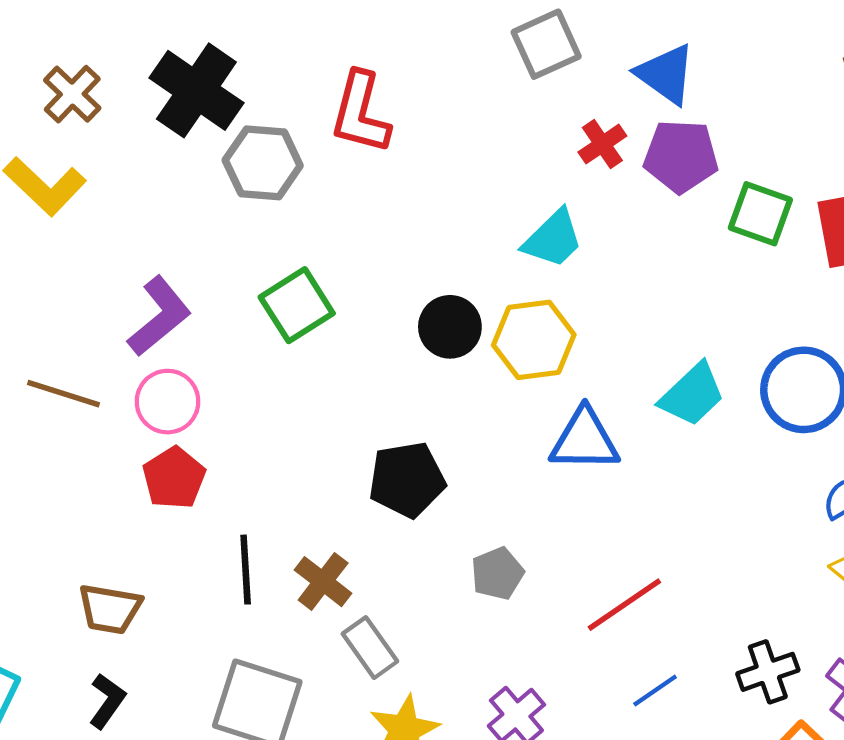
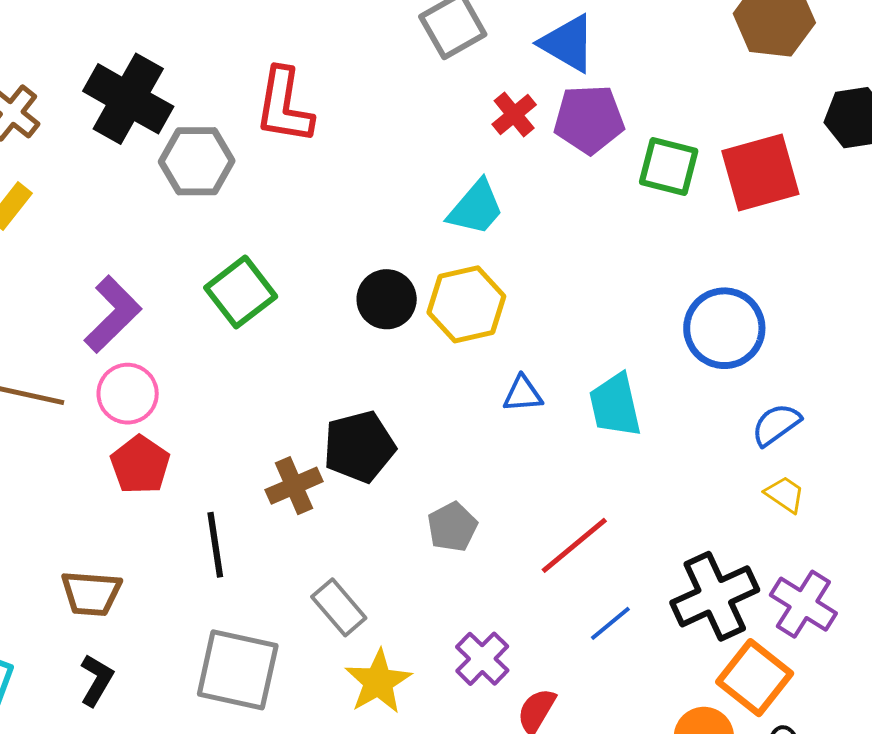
cyan trapezoid: (692, 395) -> (615, 405), moved, turned 126
blue triangle: (585, 440) -> (523, 394), size x0.6
brown cross: (323, 582) -> (294, 486), moved, turned 34
black cross: (768, 672) -> (715, 596), size x1.5

